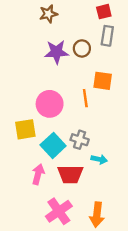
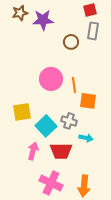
brown star: (48, 14) -> (20, 13), moved
purple star: (56, 52) -> (43, 20), moved
orange square: (103, 81) -> (88, 101), moved
pink circle: (50, 104) -> (51, 79), moved
pink cross: (59, 211) -> (51, 183), turned -30

